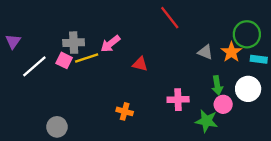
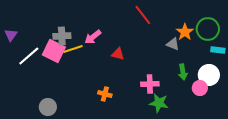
orange star: (231, 52) -> (185, 32), moved
pink square: (64, 60) -> (54, 51), size x1.6
pink circle: (223, 104) -> (200, 88), moved
green star: (207, 121) -> (159, 103), moved

